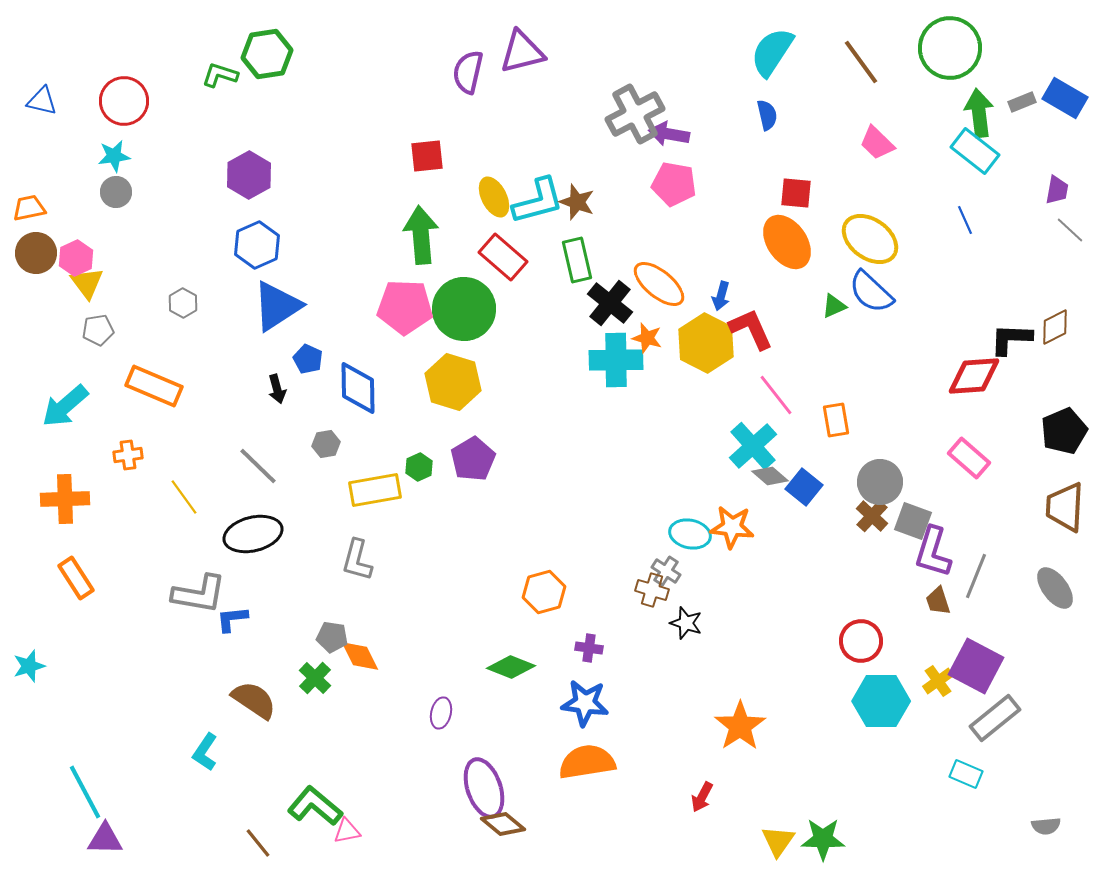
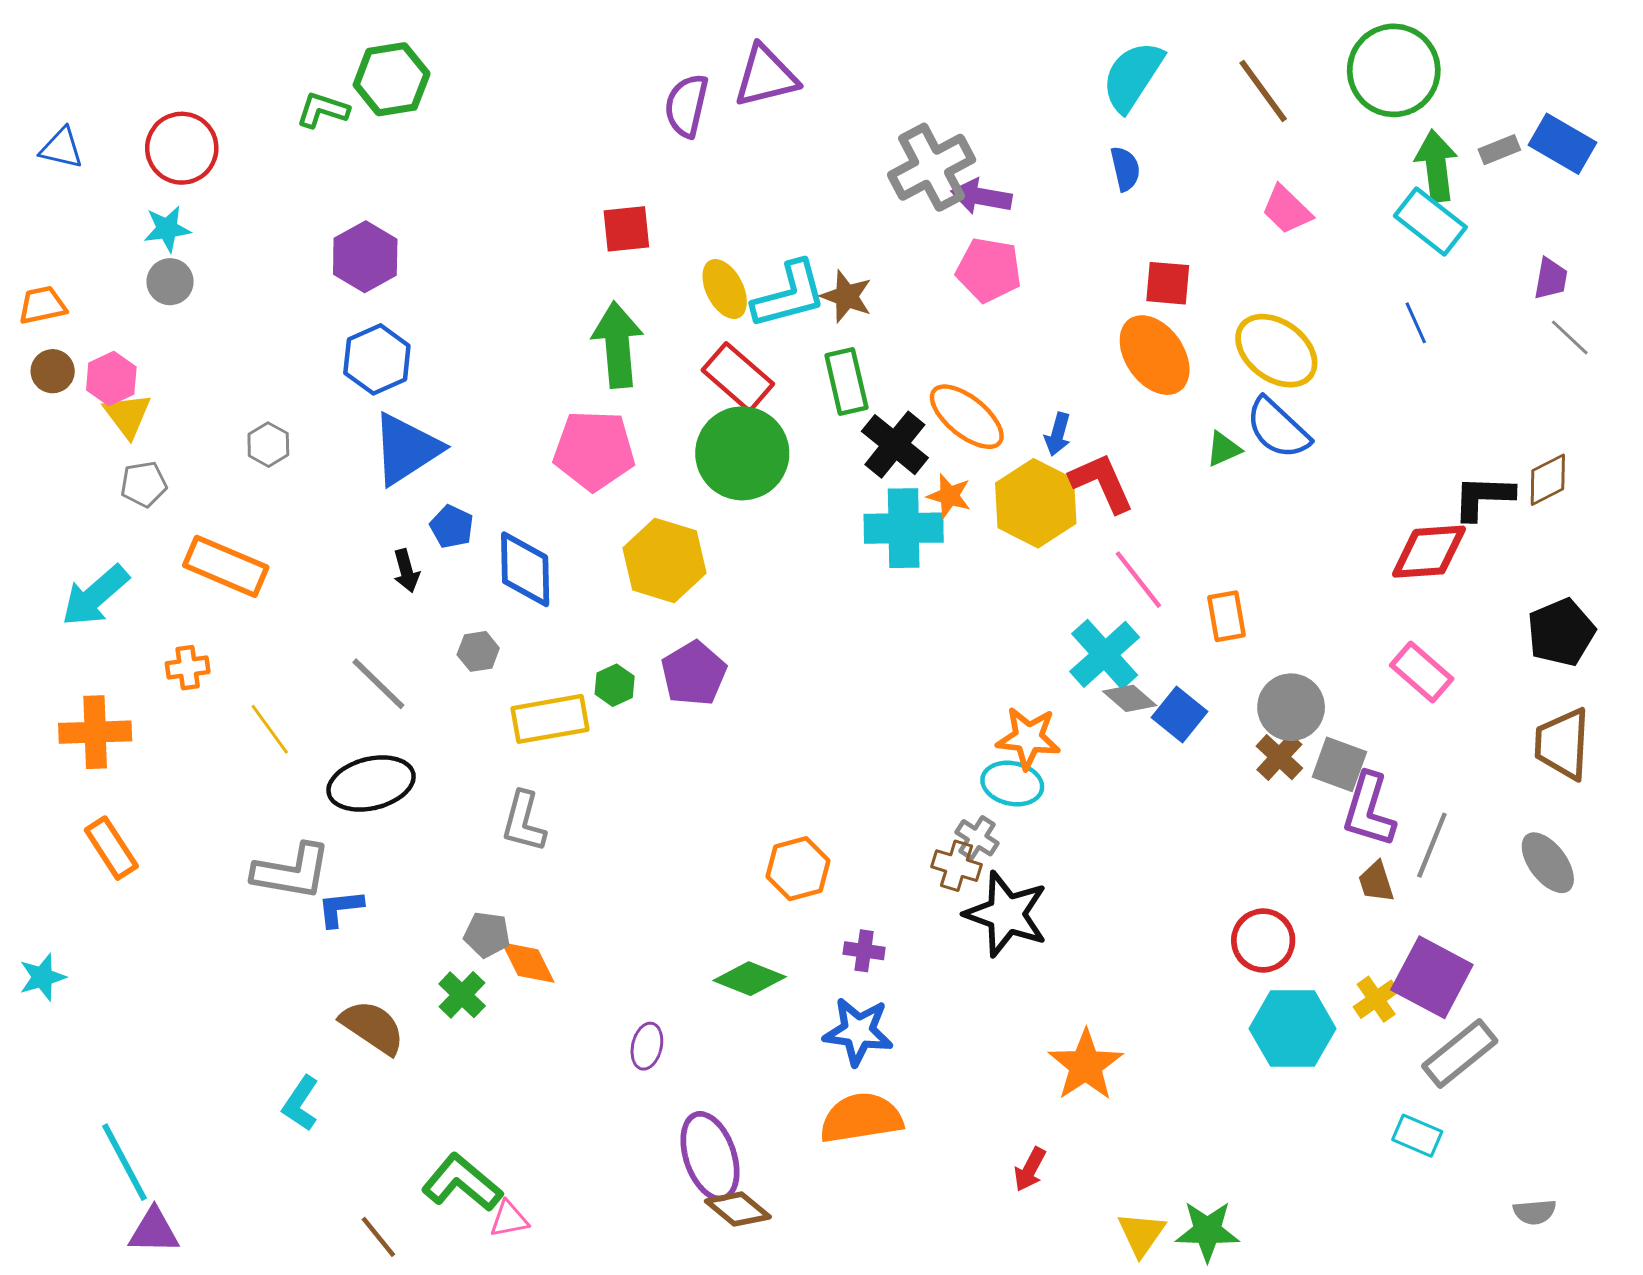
brown circle: (36, 253) -> (53, 371), size x0.7
green circle: (464, 309) -> (742, 453), moved
orange star: (732, 527) -> (1028, 738), moved
black star: (686, 623) -> (1006, 914), size x1.8

